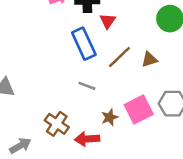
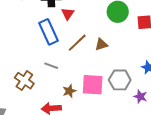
pink square: (139, 109) -> (93, 85), turned 30
brown cross: (57, 124) -> (24, 81), moved

